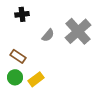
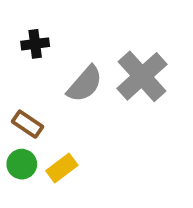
gray semicircle: (48, 35) -> (85, 84), size x1.5

